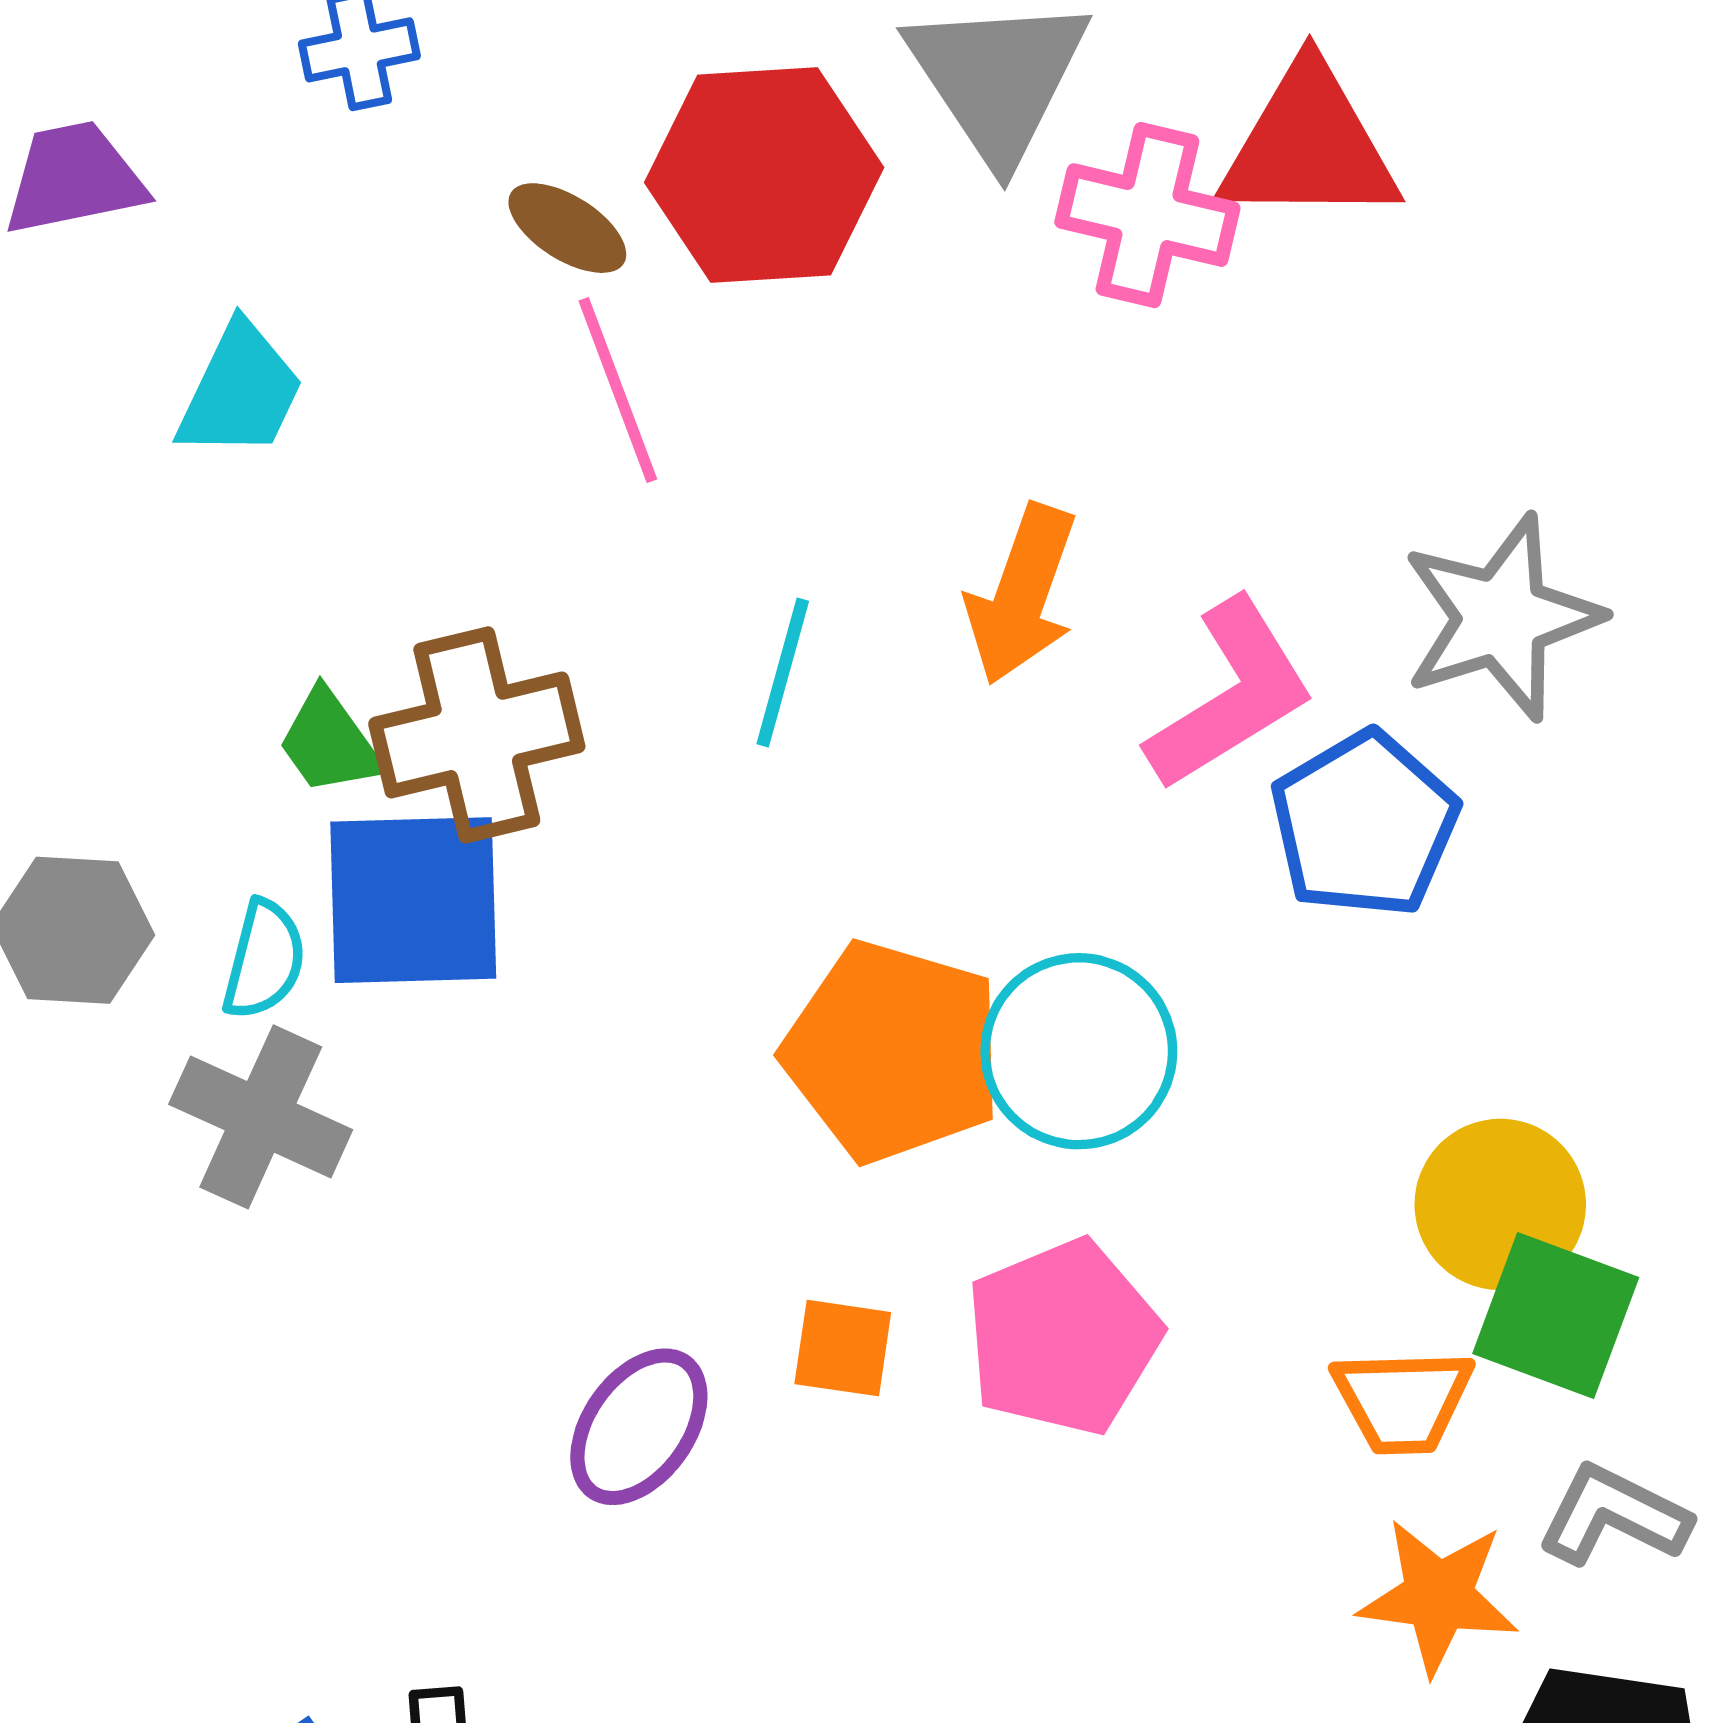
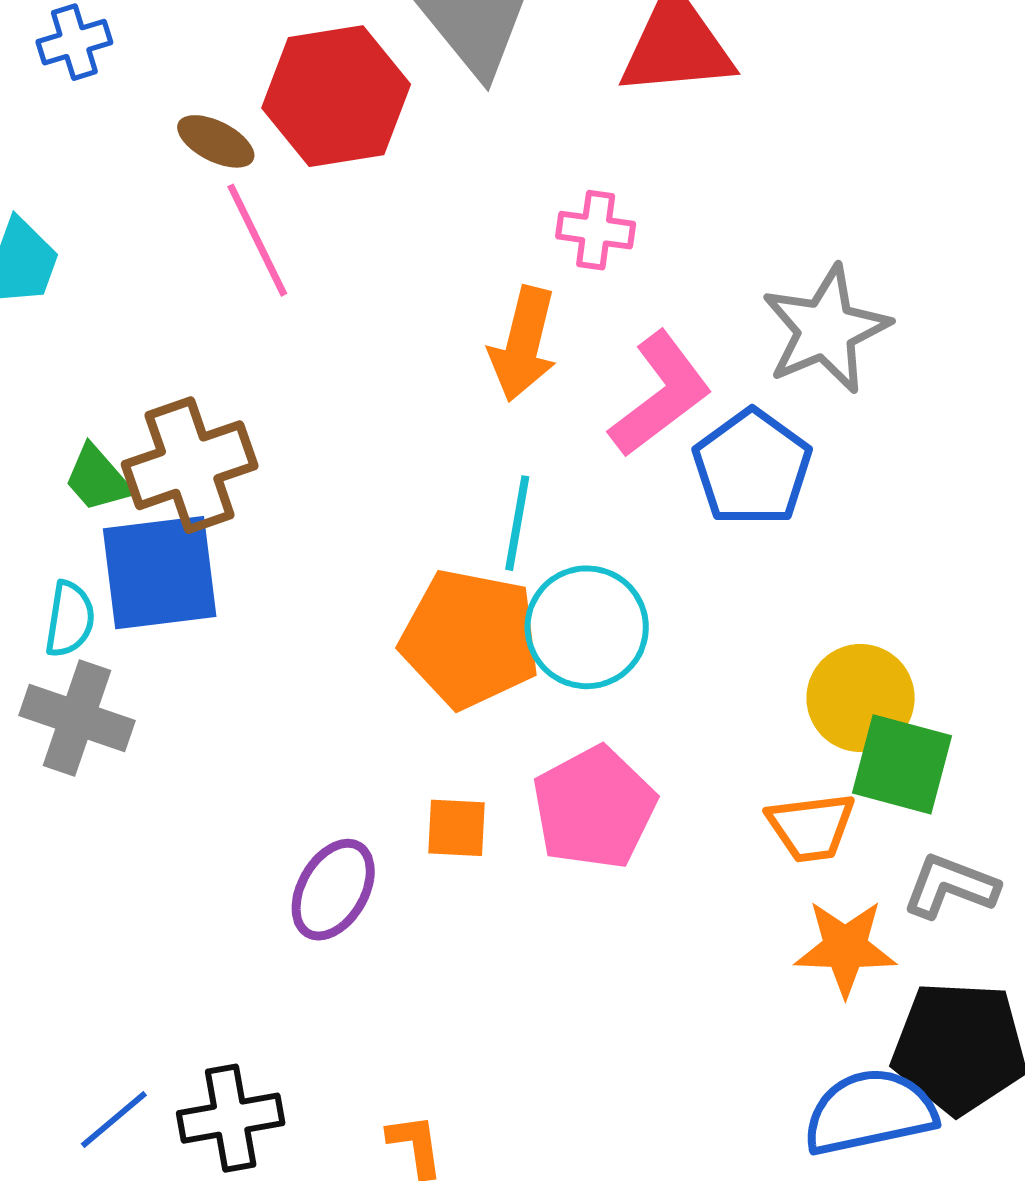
pink cross: (1147, 215) -> (596, 230), moved, size x0.7
cyan line: (783, 672) -> (517, 523), moved

